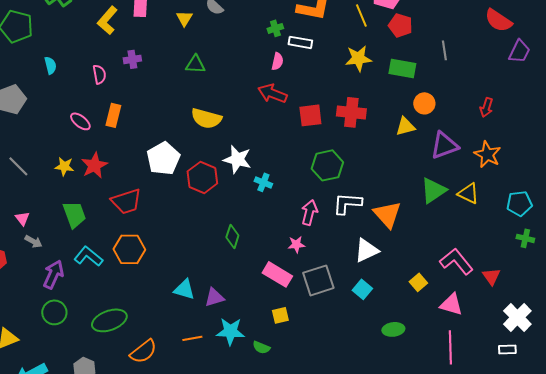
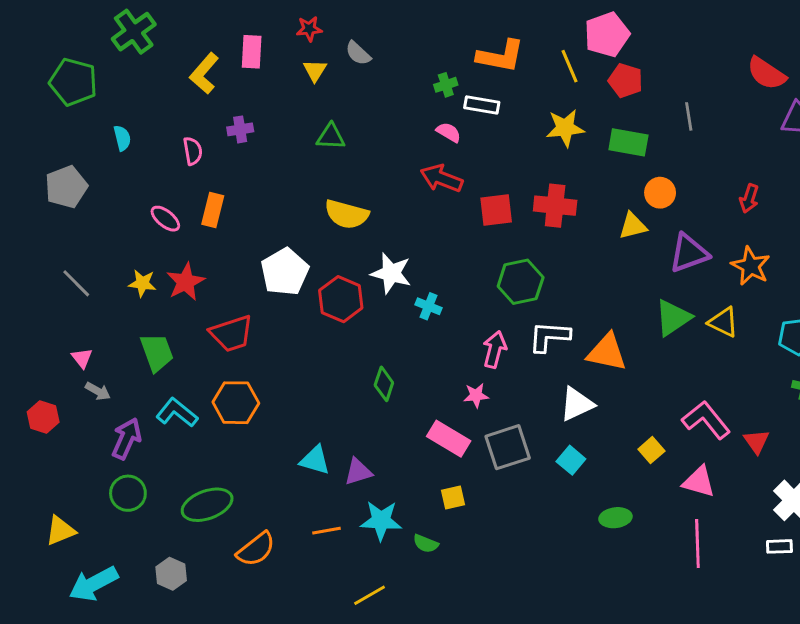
pink semicircle: (277, 61) -> (449, 132), turned -72
orange triangle: (387, 214) -> (607, 352), turned -36

